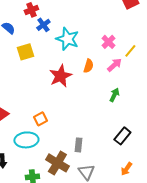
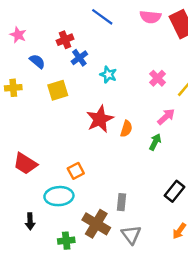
cyan star: (67, 39) -> (108, 75), size x0.6
pink arrow: (114, 65) -> (166, 117), moved
orange semicircle: (88, 66) -> (126, 129), moved
green arrow: (114, 95) -> (155, 142), moved

